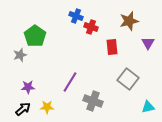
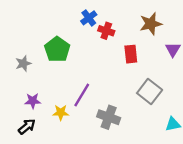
blue cross: (76, 16) -> (89, 18), turned 32
green pentagon: (35, 36) -> (57, 49), moved
yellow star: (47, 107) -> (61, 113), moved

